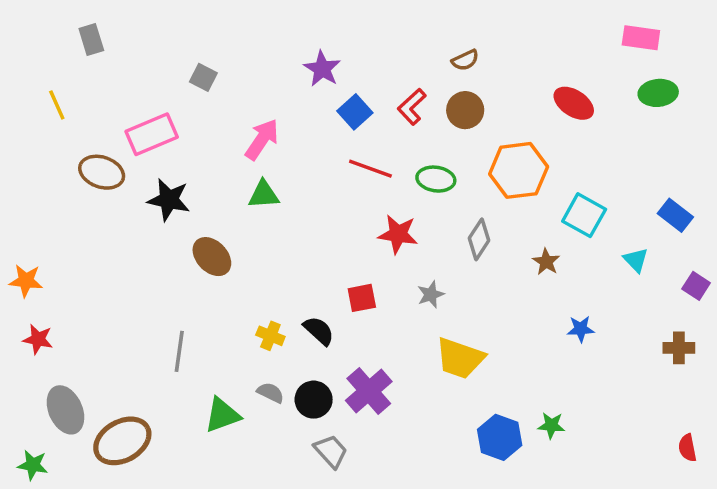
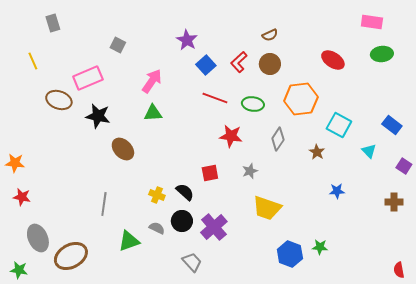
black circle: (314, 400) -> (182, 221), moved
red semicircle: (687, 448) -> (399, 270), moved

